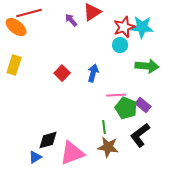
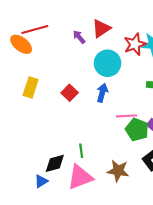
cyan circle: (120, 45) -> (108, 63), moved, size x1.6
yellow rectangle: (14, 65) -> (31, 87), moved
green line: (104, 127) -> (81, 151), moved

